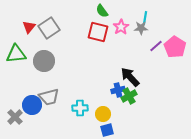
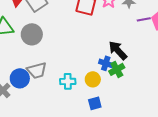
purple line: (156, 46) -> (144, 19), turned 32
blue cross: (118, 90) -> (106, 63), turned 32
yellow circle: (103, 114) -> (93, 79), moved

